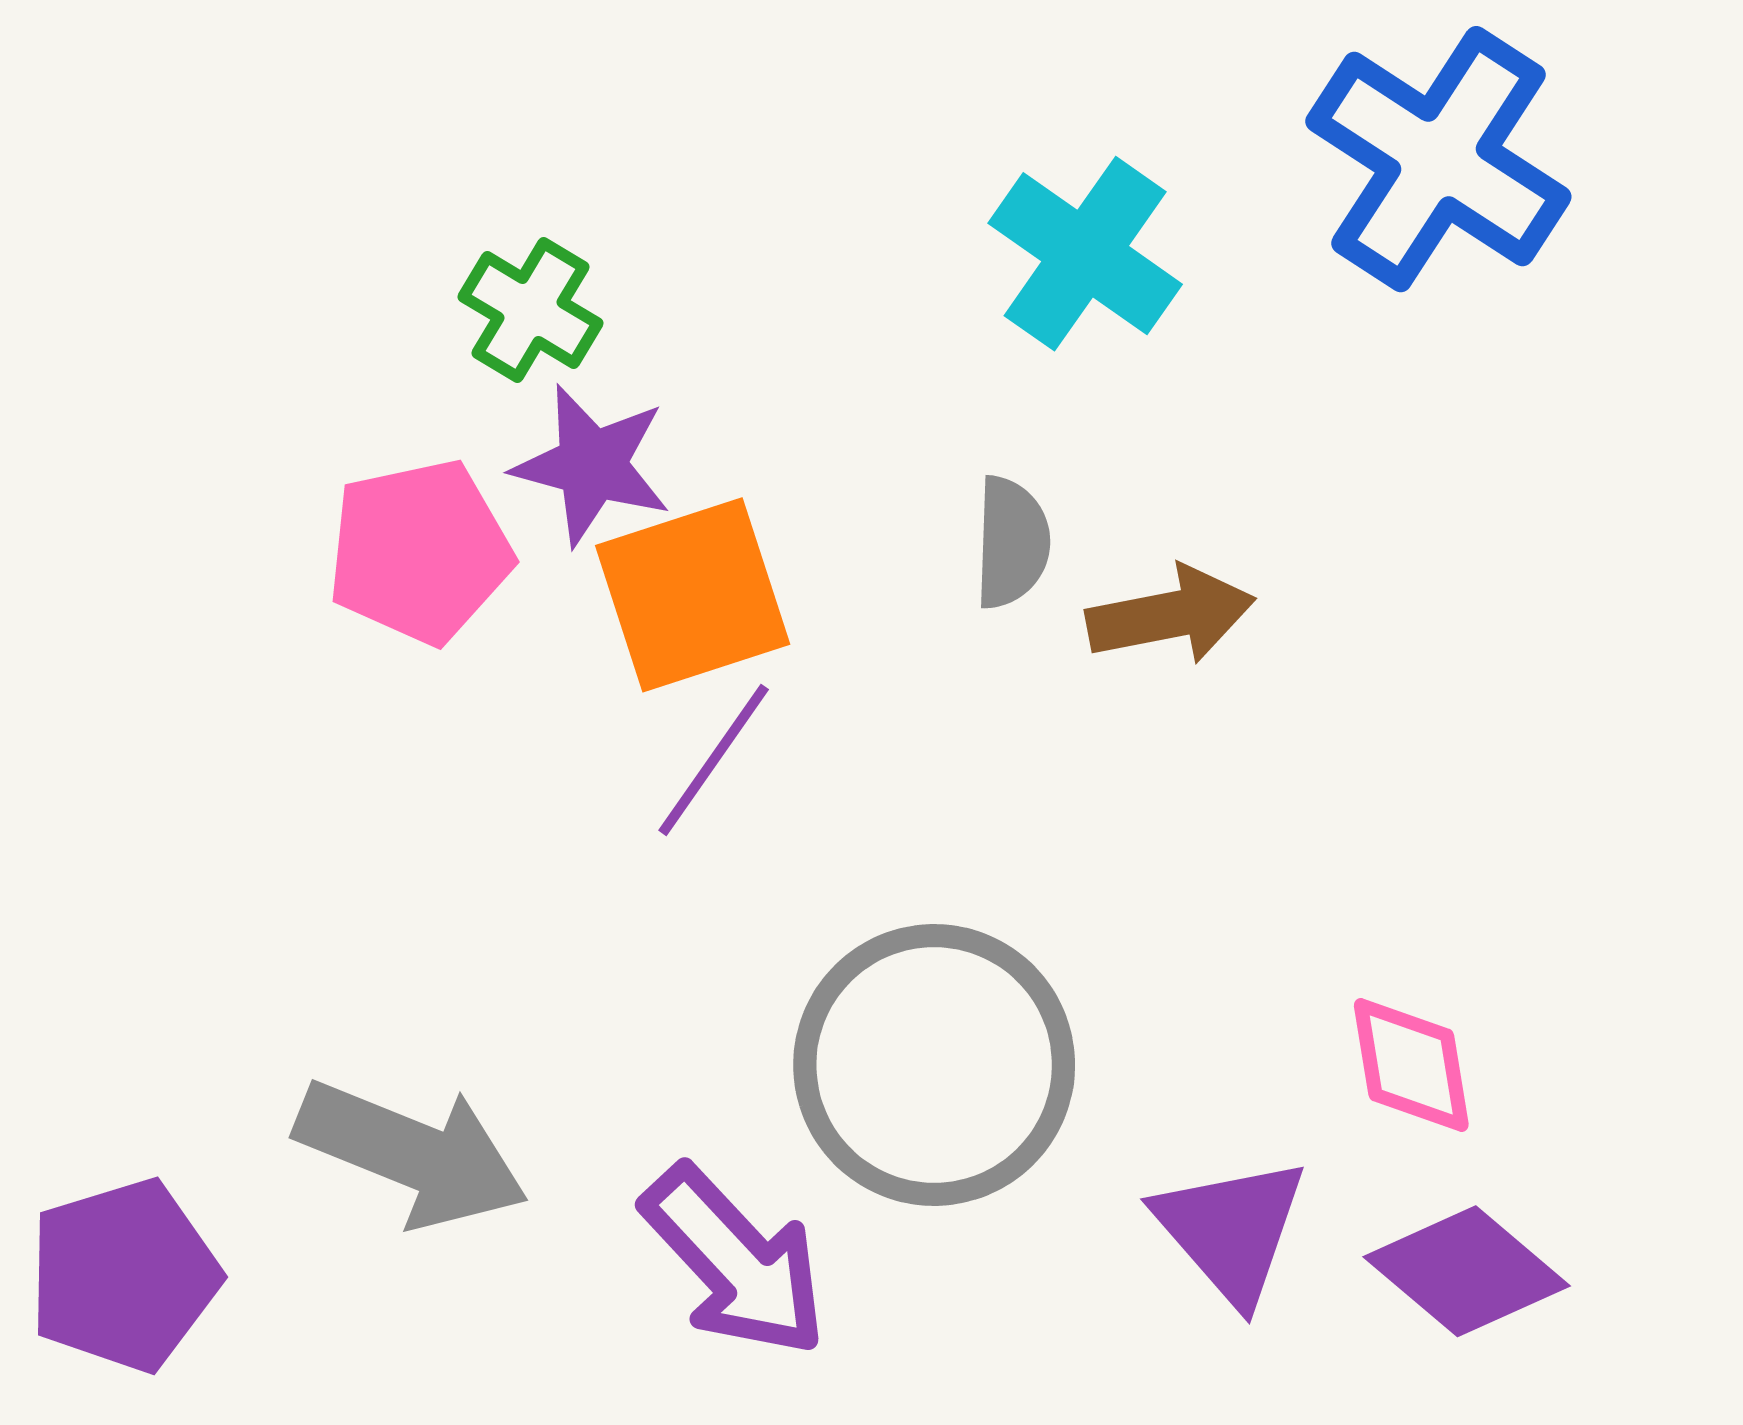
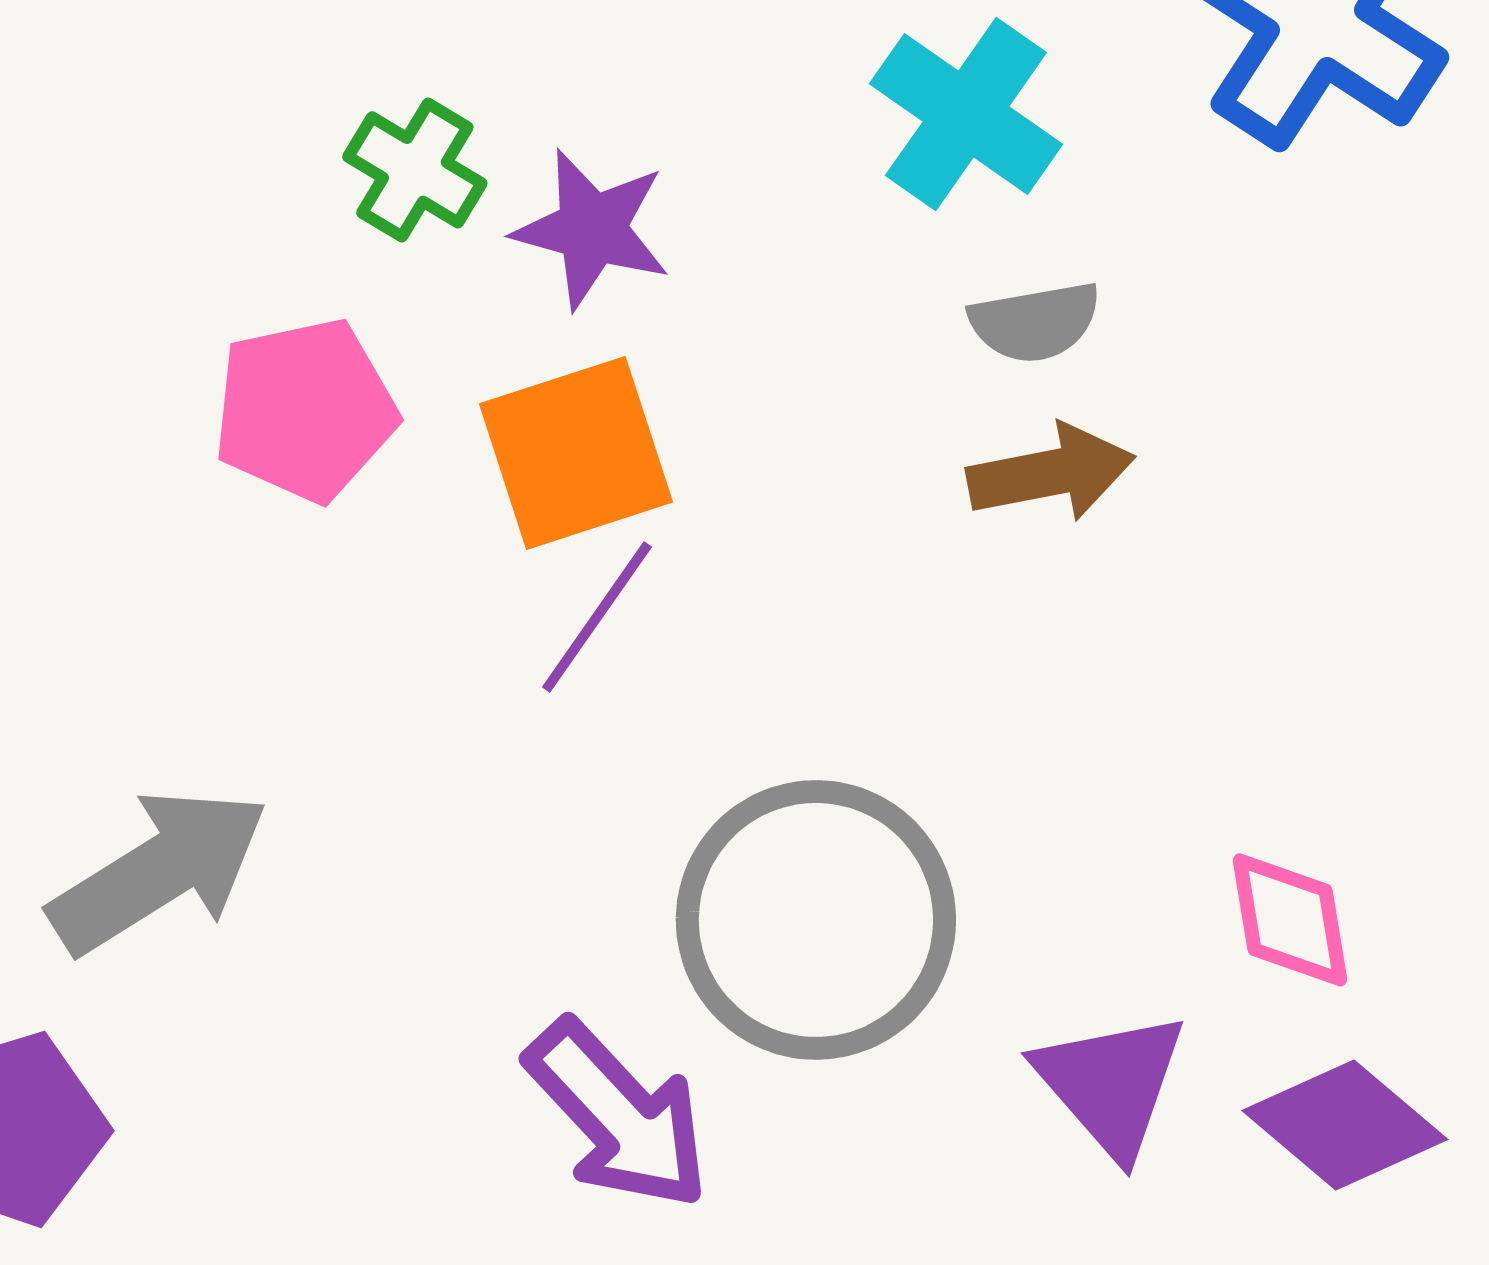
purple star: (592, 465) -> (592, 229), moved
gray semicircle: (1012, 543) -> (1035, 322), moved, turned 78
gray arrow: (412, 1154) -> (159, 871), moved, turned -54

